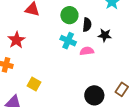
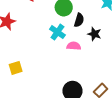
yellow square: (34, 84) -> (16, 68), turned 32

